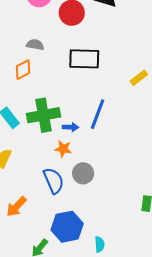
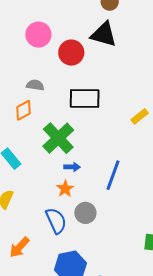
blue line: (98, 114) -> (113, 175), moved
green cross: (44, 115) -> (58, 138), moved, turned -32
orange star: (63, 149) -> (65, 189), turned 30

